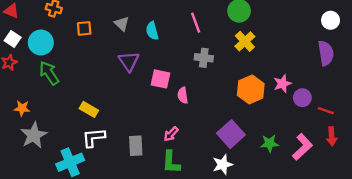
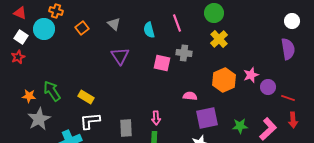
orange square: (84, 28) -> (82, 28), turned -32
cyan semicircle: (152, 31) -> (149, 30), moved
cyan circle: (41, 43) -> (44, 29), moved
green arrow: (49, 73) -> (52, 91), moved
pink square: (160, 79) -> (162, 63), moved
pink semicircle: (183, 95) -> (190, 96), moved, turned 104
pink arrow: (171, 134) -> (156, 118), turned -48
purple square: (231, 134) -> (207, 118), turned 30

